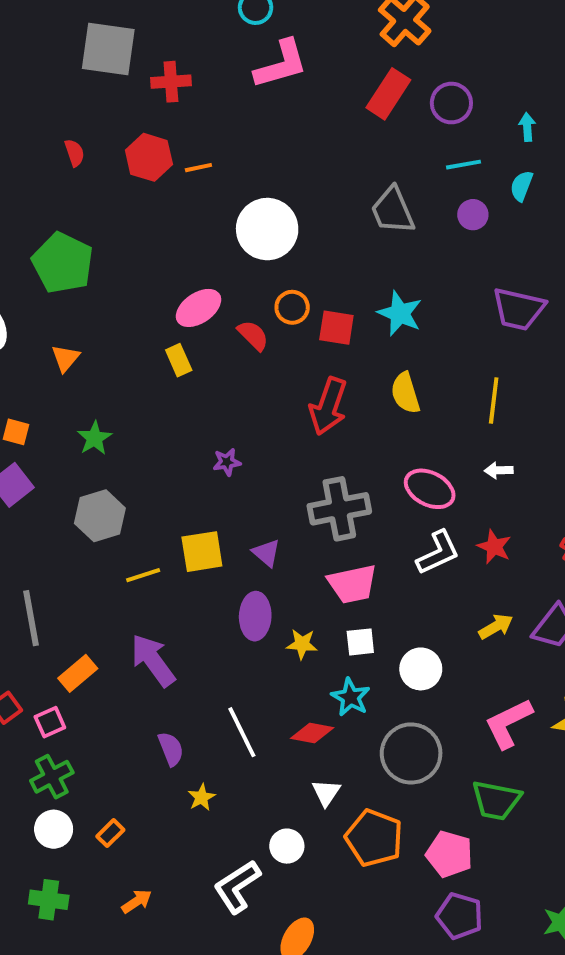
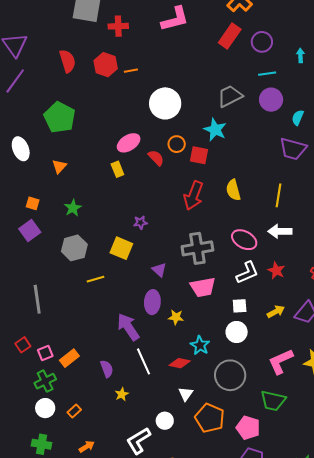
red semicircle: (75, 153) -> (67, 61), size x1.6
cyan semicircle: (522, 186) -> (298, 118), moved
gray trapezoid: (393, 211) -> (230, 96), turned 84
purple circle: (473, 215) -> (271, 100), size x1.5
cyan star: (400, 313) -> (215, 130), moved
white arrow: (499, 470) -> (280, 231), size x1.6
yellow square: (202, 552) -> (121, 248), moved, turned 30
white square: (360, 642) -> (240, 306), moved
purple arrow: (153, 660) -> (128, 327), moved
orange rectangle: (78, 673) -> (69, 358), moved

